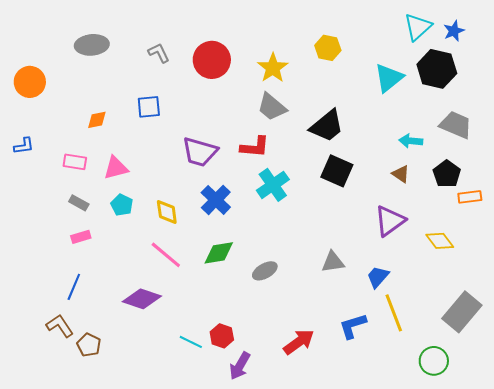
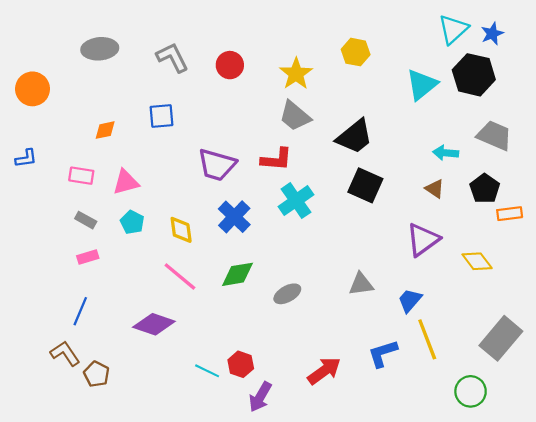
gray L-shape: (159, 53) -> (172, 57), size x1.4
red circle: (212, 60) -> (230, 65), size x0.7

